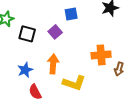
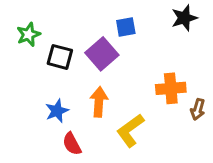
purple square: (55, 32) -> (102, 54), size x1.5
yellow L-shape: (74, 83) -> (130, 130), turned 125

